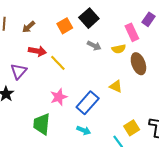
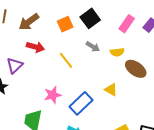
brown arrow: (29, 27) -> (29, 22), size x1.5
pink rectangle: (132, 32) -> (127, 24), moved, turned 54
yellow line: (58, 63) -> (66, 60), moved
brown ellipse: (138, 64) -> (136, 69), turned -40

